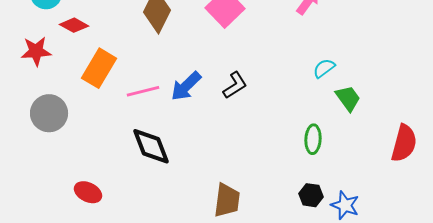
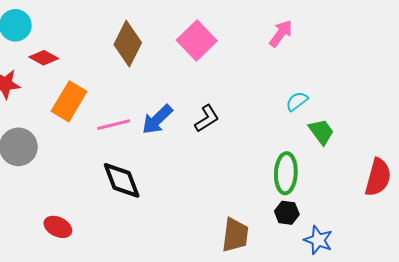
green ellipse: (313, 139) -> (286, 173), size x1.4
black hexagon: (311, 195) -> (287, 213), moved
brown trapezoid: (227, 200) -> (235, 235), moved

